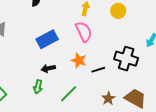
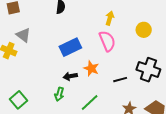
yellow circle: (118, 11) -> (144, 30), moved
orange star: (79, 60) -> (91, 68), moved

